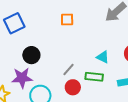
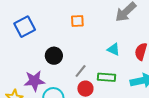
black circle: (31, 55) -> (54, 56), moved
cyan triangle: (103, 57) -> (114, 49), moved

